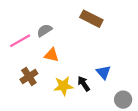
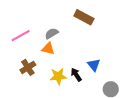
gray semicircle: (44, 30) -> (52, 33), moved

